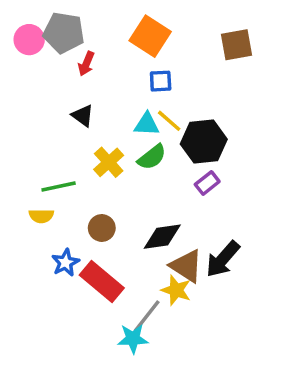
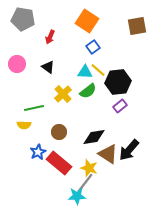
gray pentagon: (64, 33) -> (23, 19), moved
pink circle: (29, 40) -> (17, 64), moved
blue square: (161, 81) -> (93, 47), turned -32
yellow star: (176, 290) -> (89, 168), moved

